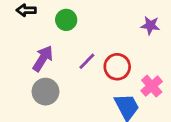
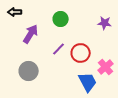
green circle: (66, 20) -> (61, 19), moved
purple arrow: (43, 58) -> (31, 34), moved

